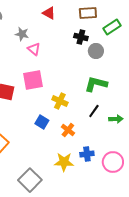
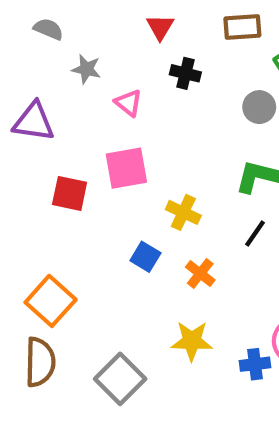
red triangle: (49, 13) -> (160, 27), turned 32
gray star: (22, 34) -> (86, 69), moved
black cross: (81, 37) -> (185, 73), moved
blue cross: (87, 154) -> (255, 364), moved

